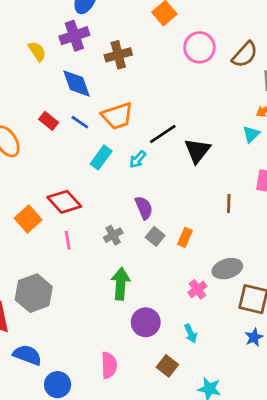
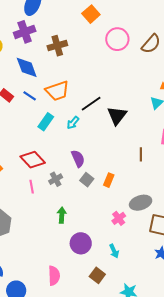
red diamond: (64, 202) -> (33, 160), moved
pink line: (68, 240) -> (32, 187), moved
green arrow: (121, 284) -> (62, 215), size x0.7

